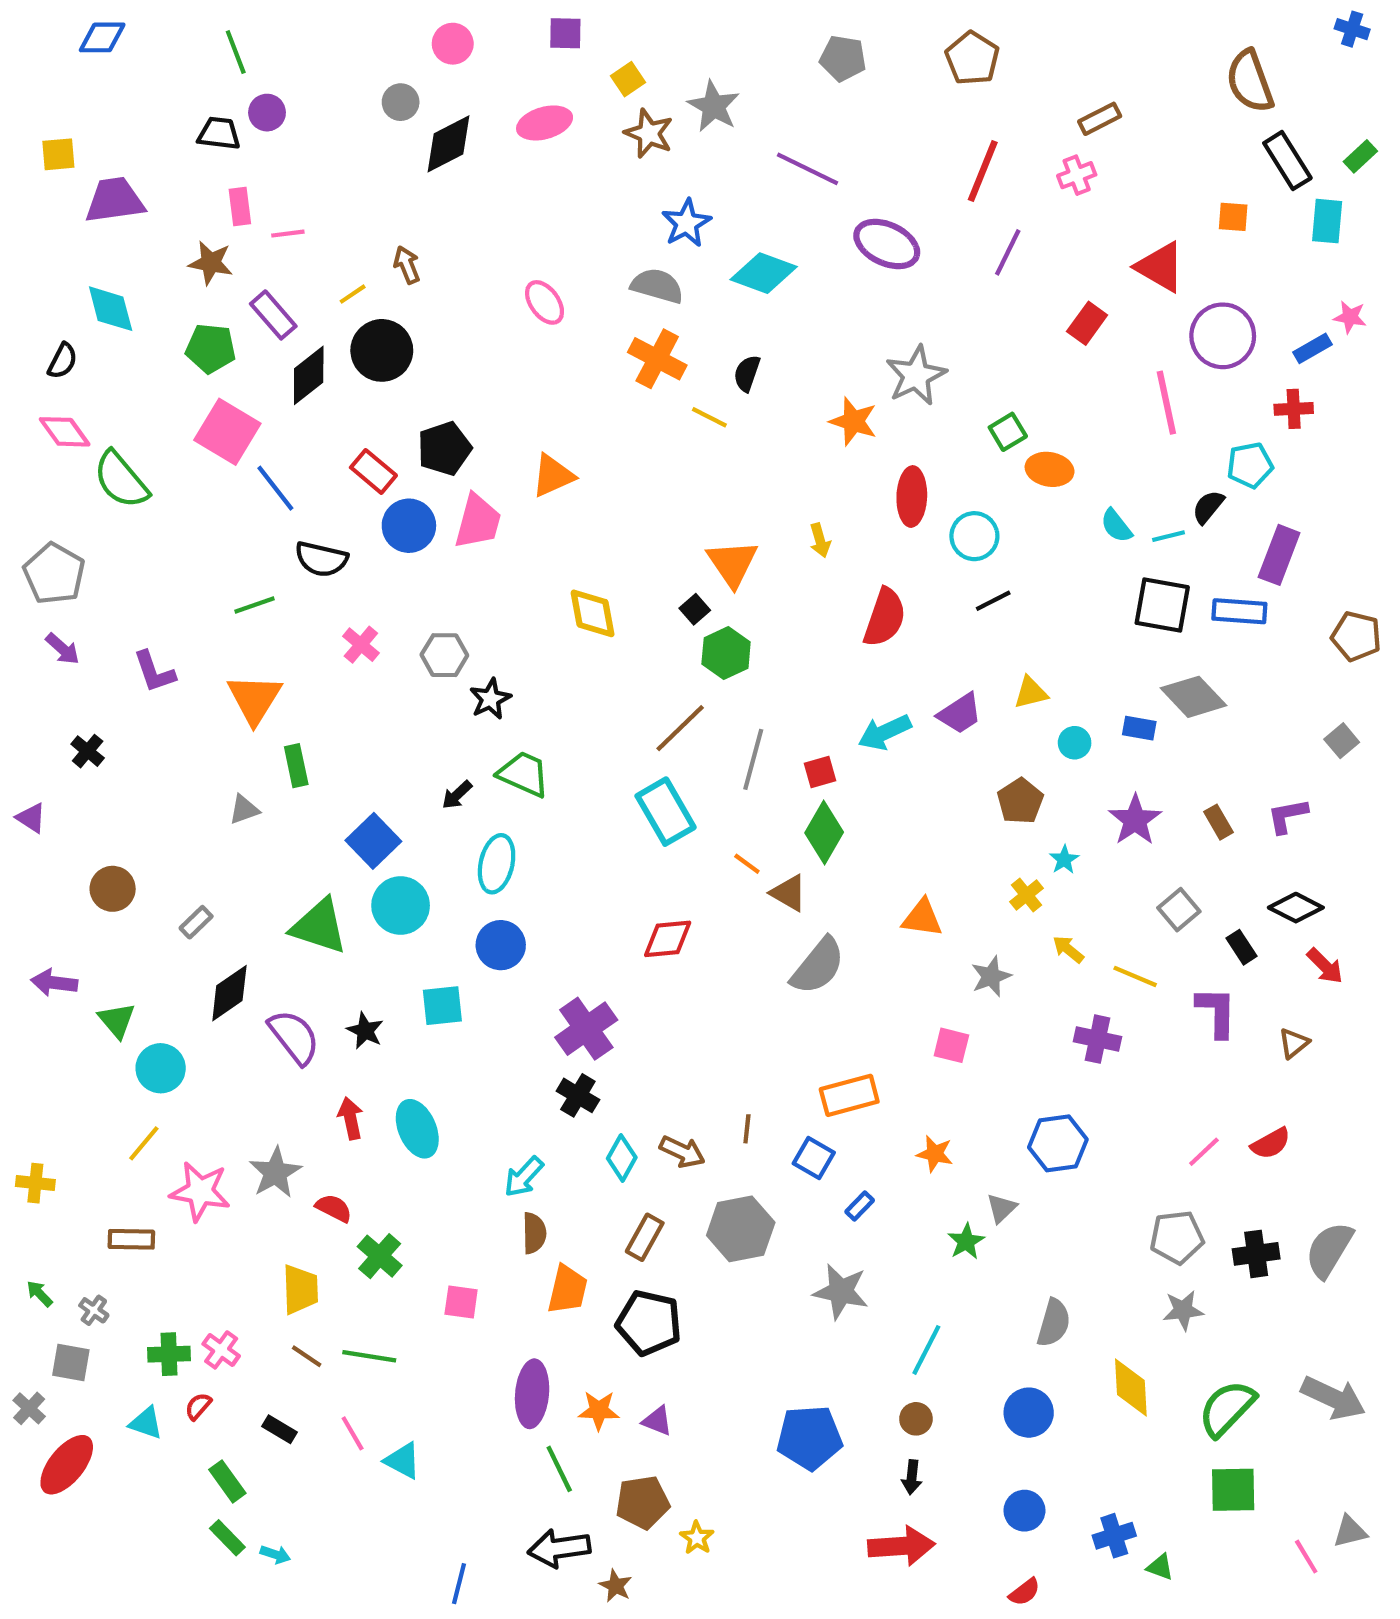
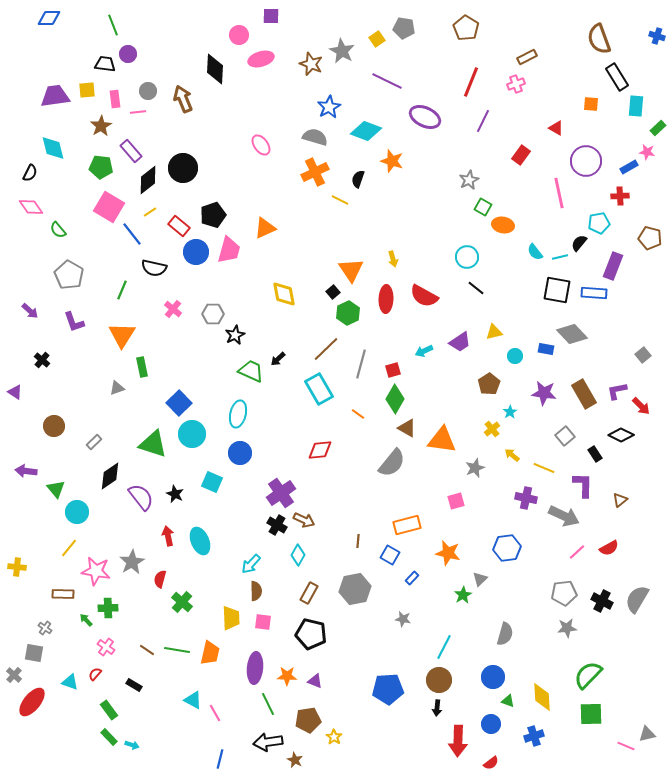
blue cross: (1352, 29) -> (657, 36), moved
pink circle: (453, 44) -> (239, 35), moved
yellow square: (628, 79) -> (377, 39), moved
gray circle: (401, 102) -> (148, 91), moved
black diamond: (449, 144) -> (215, 69), turned -60
yellow square: (58, 154) -> (87, 90), moved
green rectangle: (1360, 156) -> (658, 128), moved
brown star: (211, 263) -> (101, 126), turned 30
brown arrow: (407, 265) -> (183, 99), moved, size x1.5
red triangle: (1160, 267) -> (556, 128), size x0.6
yellow line: (353, 294) -> (150, 212), moved
orange cross: (657, 359) -> (315, 172), turned 36
gray star: (916, 375) -> (469, 180), moved, size x0.7
orange star: (853, 421) -> (392, 161), moved
green square: (1008, 432) -> (483, 207), turned -30
green semicircle: (121, 480) -> (58, 230), size x0.6
red ellipse: (912, 496) -> (386, 299), moved
gray pentagon: (54, 574) -> (69, 275), moved
black line: (993, 601) -> (476, 288), turned 66
green line: (254, 605) -> (122, 290), turned -48
red semicircle: (885, 618) -> (424, 296), turned 100
brown pentagon: (1356, 636) -> (650, 238), moved
cyan arrow: (885, 732) -> (424, 351), size x0.7
black arrow: (457, 795) -> (278, 359), moved
purple star: (1135, 820) -> (544, 393), turned -30
brown rectangle: (1219, 822) -> (584, 394), size x1.8
brown triangle: (789, 893) -> (407, 428), moved
orange triangle: (922, 918) -> (442, 440), size x1.4
red arrow: (1325, 966) -> (641, 406), moved
cyan square: (442, 1006) -> (212, 482), turned 30
pink square: (951, 1045) -> (456, 501), turned -30
brown arrow: (682, 1152) -> (304, 520), moved
orange star: (935, 1154) -> (448, 553), size x1.4
red semicircle: (334, 1208) -> (160, 579), turned -102
black cross: (1256, 1254) -> (602, 601), turned 35
yellow trapezoid: (300, 1289) -> (231, 618), moved
orange trapezoid: (567, 1289) -> (210, 653), moved
gray star: (841, 1292) -> (403, 619), size x0.6
green arrow: (40, 1294) -> (86, 620), moved
pink square: (461, 1302) -> (263, 622), moved
green cross: (169, 1354) -> (108, 608), moved
yellow diamond: (1131, 1388) -> (542, 697), moved
gray arrow: (1333, 1398) -> (564, 516), moved
brown circle: (916, 1419) -> (439, 680), size x1.6
pink line: (353, 1433) -> (215, 713), moved
red arrow: (901, 1546) -> (458, 741), moved, turned 96
pink line: (1306, 1557) -> (626, 746), turned -36
green triangle: (1160, 1567) -> (508, 701), moved

